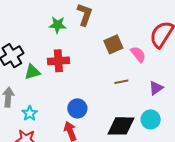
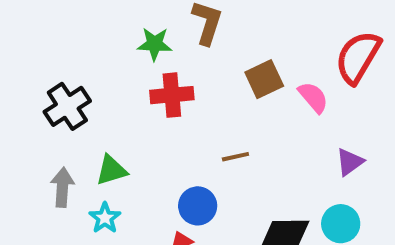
red cross: (58, 61) -> (172, 95), moved
green triangle: (32, 72) -> (111, 170), moved
brown line: (121, 82) -> (235, 157), moved

